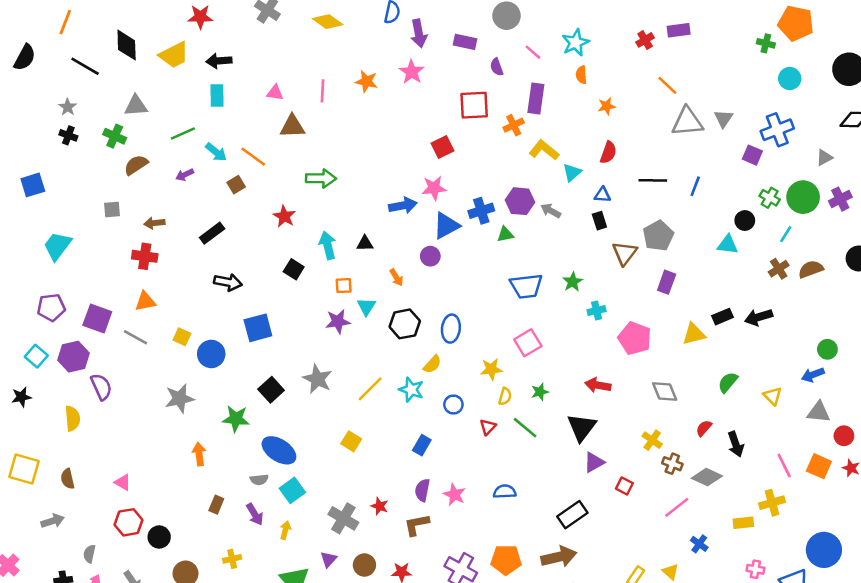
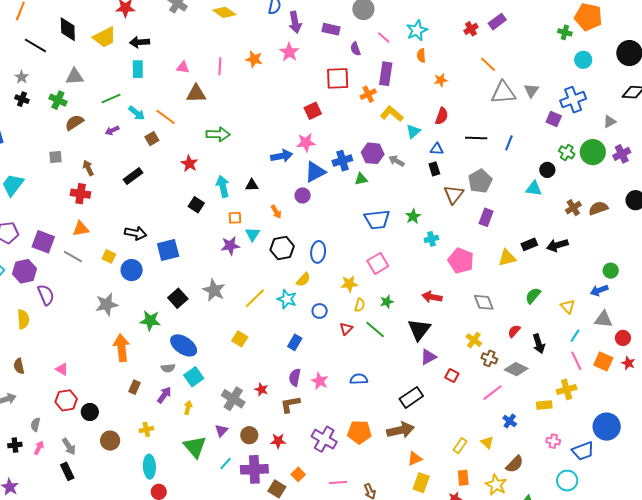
purple rectangle: (679, 30) -> (497, 22), turned -30
brown arrow: (154, 223) -> (88, 168), turned 70
cyan line: (786, 234) -> (575, 336), moved
black arrow: (228, 282) -> (136, 233), moved
orange arrow: (199, 454) -> (122, 348), size x1.5
purple arrow: (255, 514) -> (164, 395), turned -114

